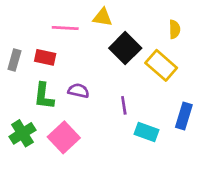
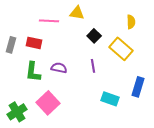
black square: (125, 48) -> (94, 36), size x0.6
purple line: (124, 105) -> (93, 66), moved
green cross: (22, 133) -> (17, 112), moved

